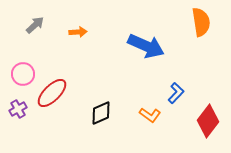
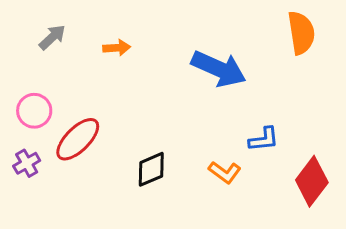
blue L-shape: (176, 93) -> (264, 139), turned 40

